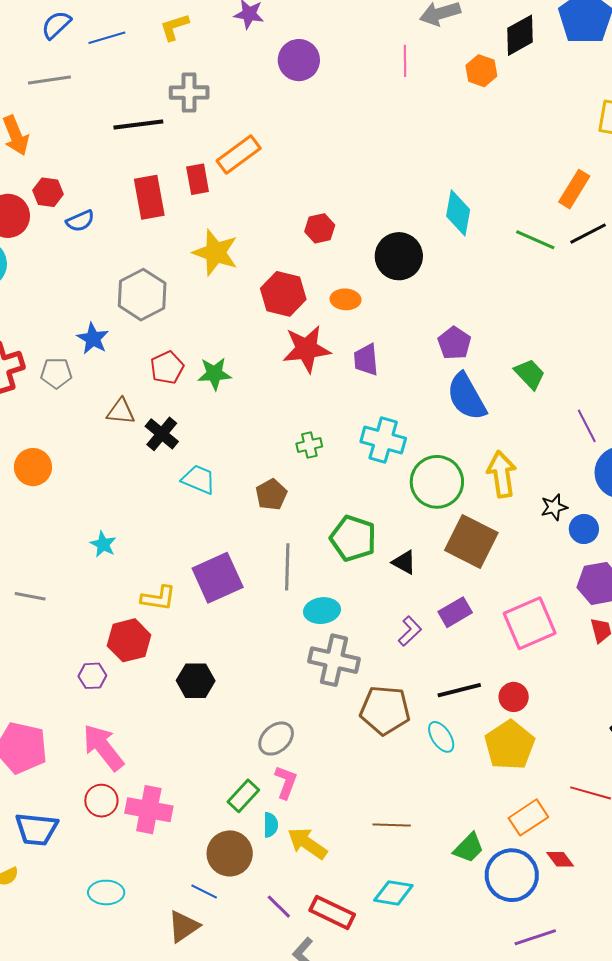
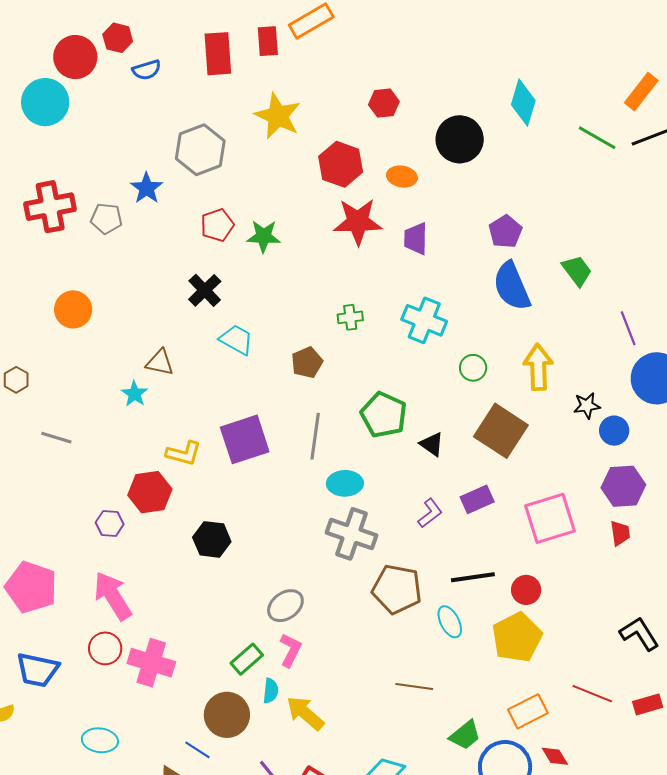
brown triangle: (121, 411) -> (160, 362), moved
green circle: (437, 482) -> (473, 368), size x0.5
brown line: (392, 825) -> (414, 687), moved

